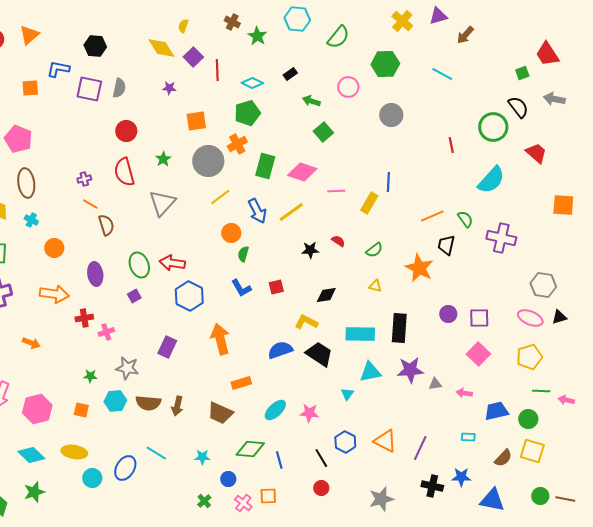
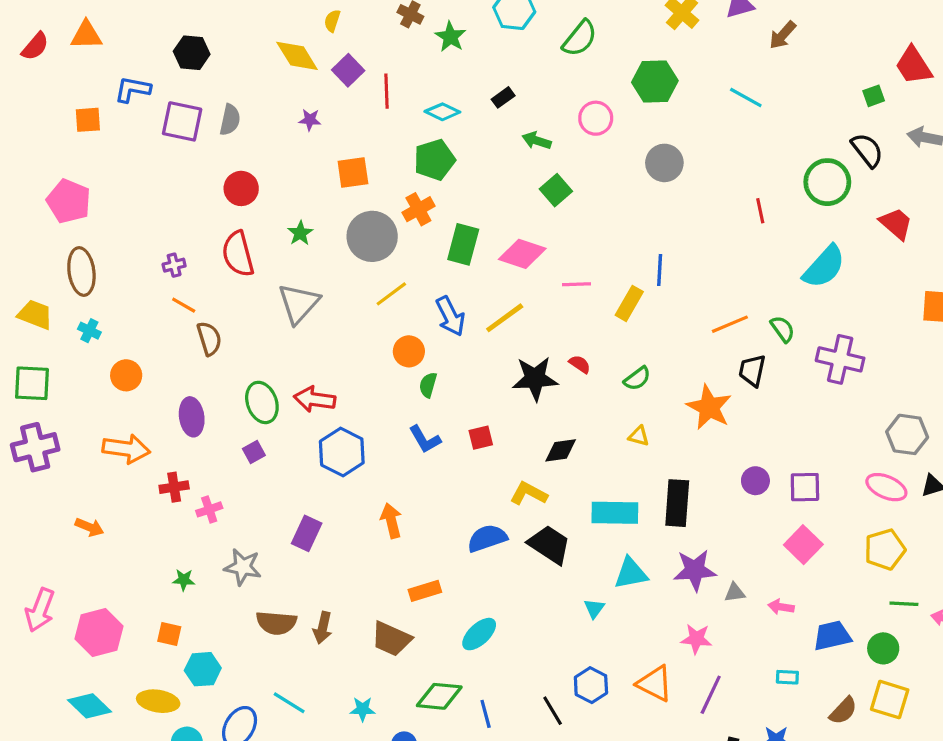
orange triangle: (29, 35) -> (86, 35), turned 40
black star: (310, 250) -> (535, 379), size x1.6
orange arrow: (220, 339) -> (391, 521), size x0.7
cyan hexagon: (115, 401) -> (203, 669), moved
pink star: (309, 413) -> (696, 639), moved

